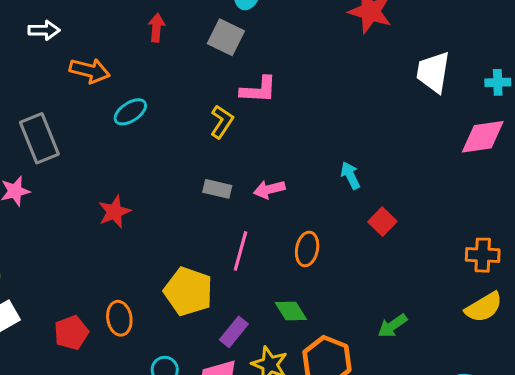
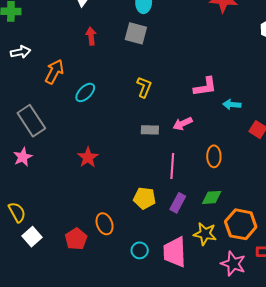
orange arrow: (90, 71) -> (54, 72), turned -65
pink L-shape: (258, 90) -> (205, 87), moved
cyan arrow: (350, 175) -> (232, 105), turned -48
yellow pentagon: (188, 291) -> (145, 198), size x0.7
green diamond: (291, 311) -> (212, 197), turned -50
purple rectangle: (234, 332) -> (178, 203), moved

